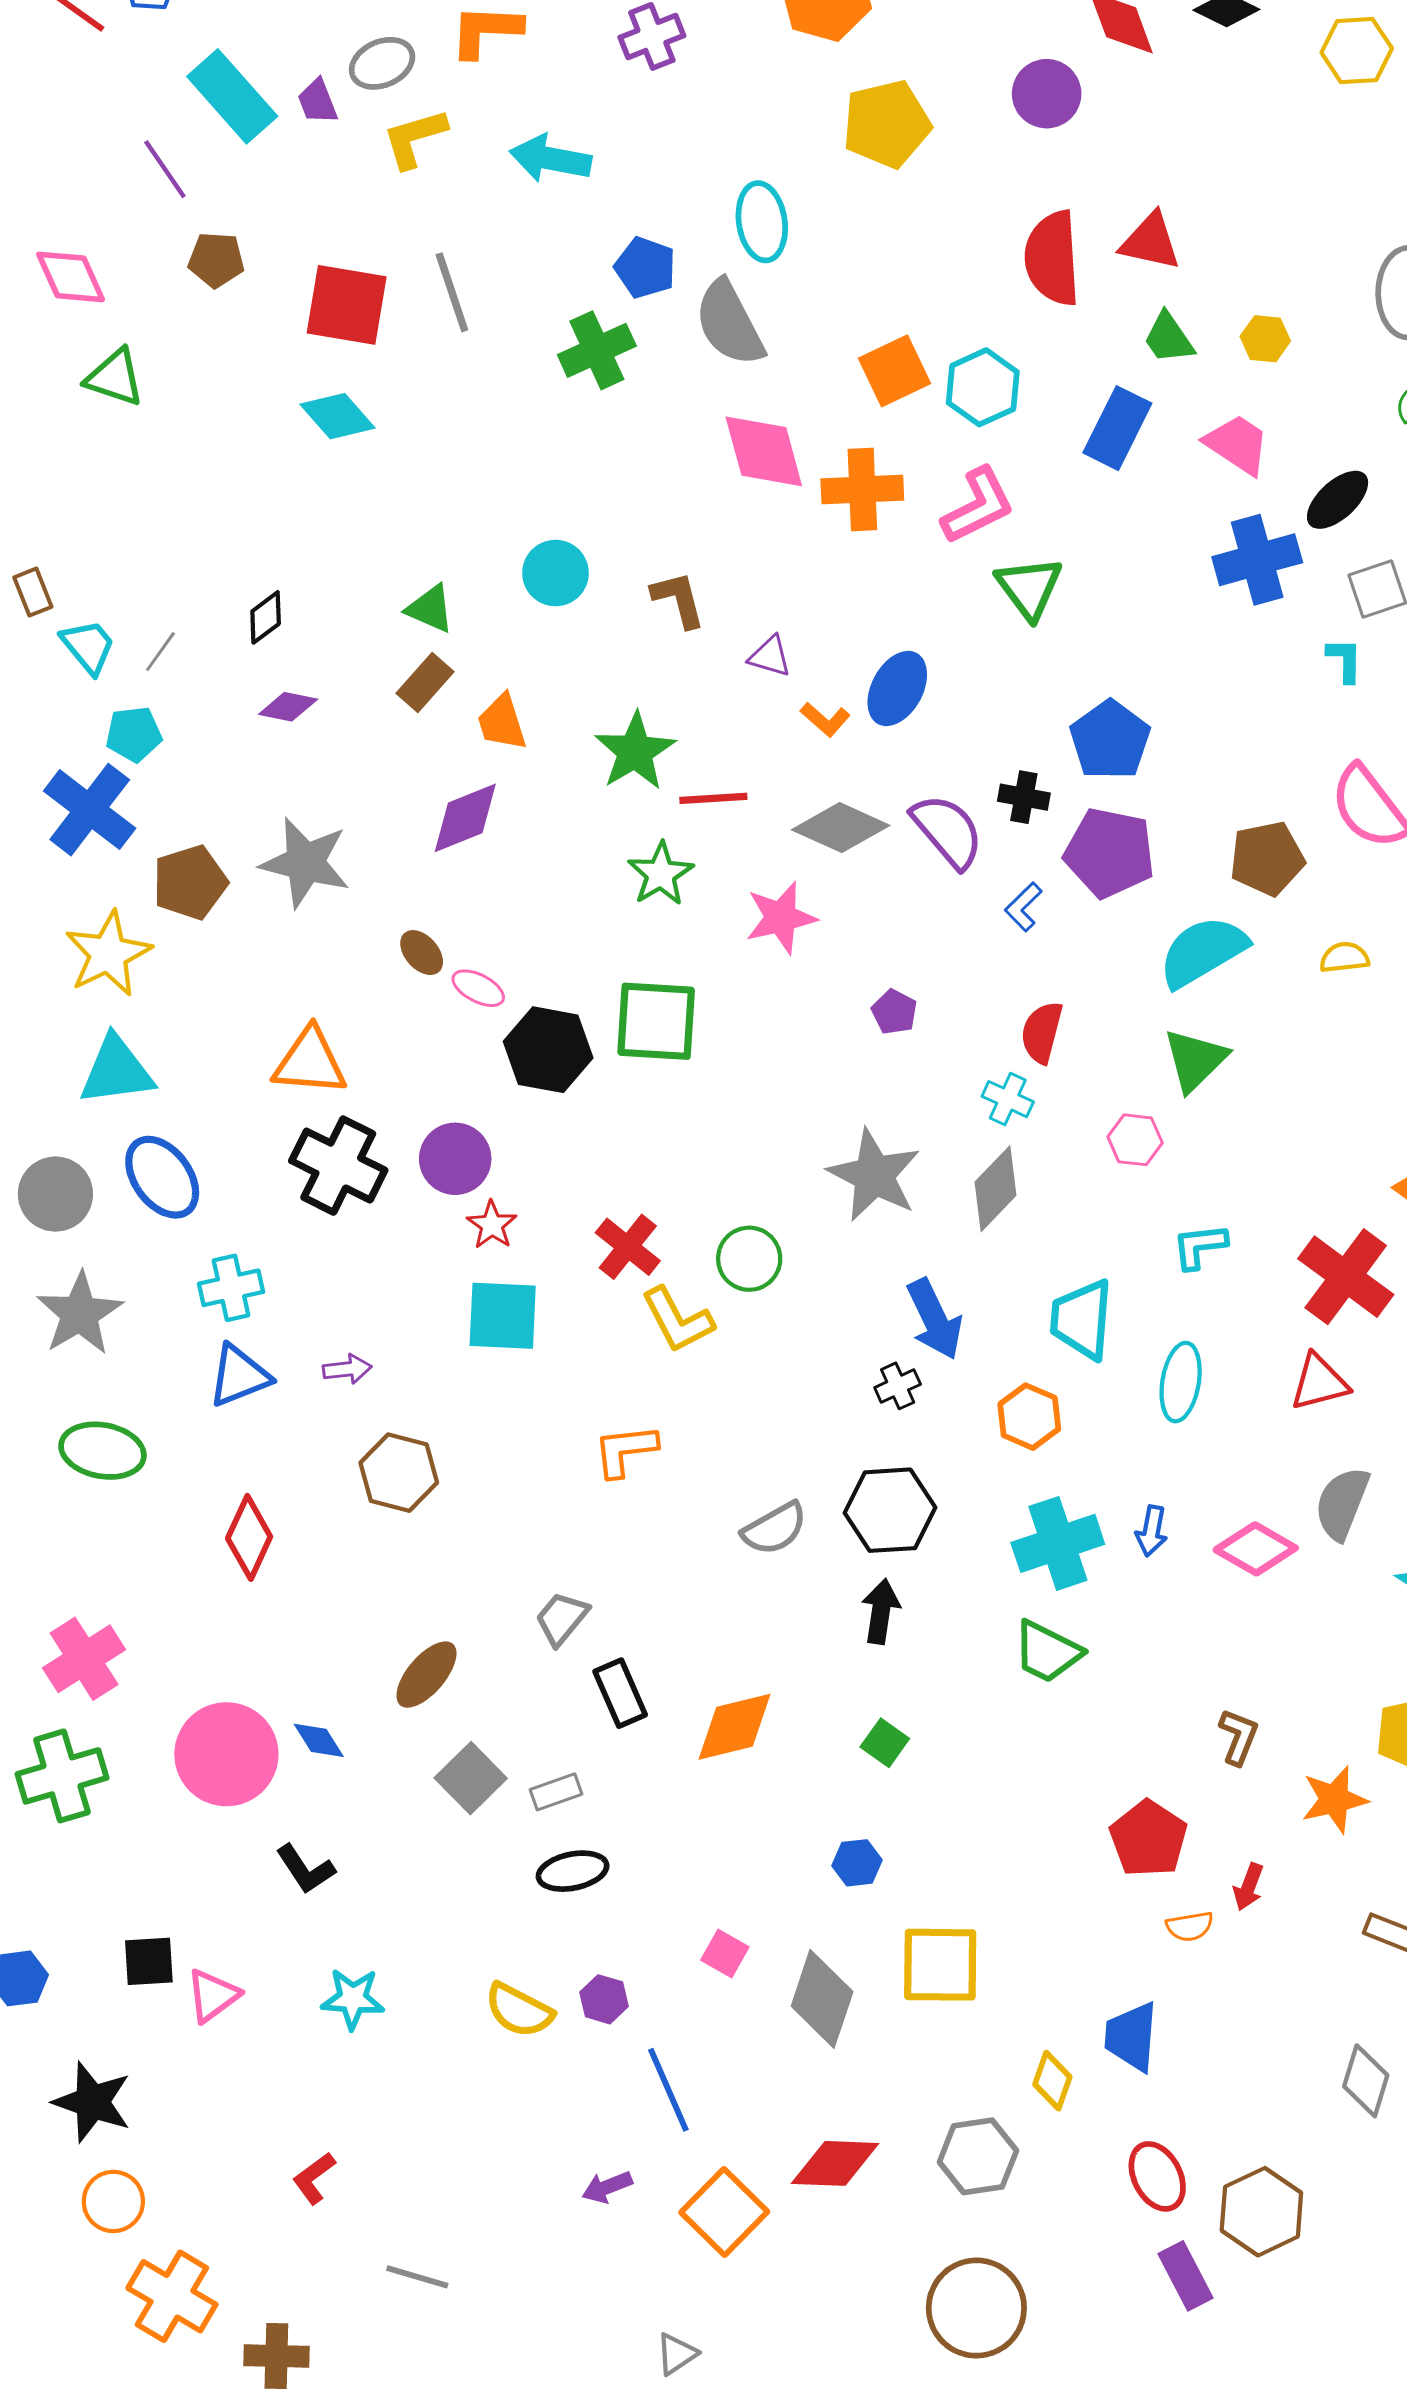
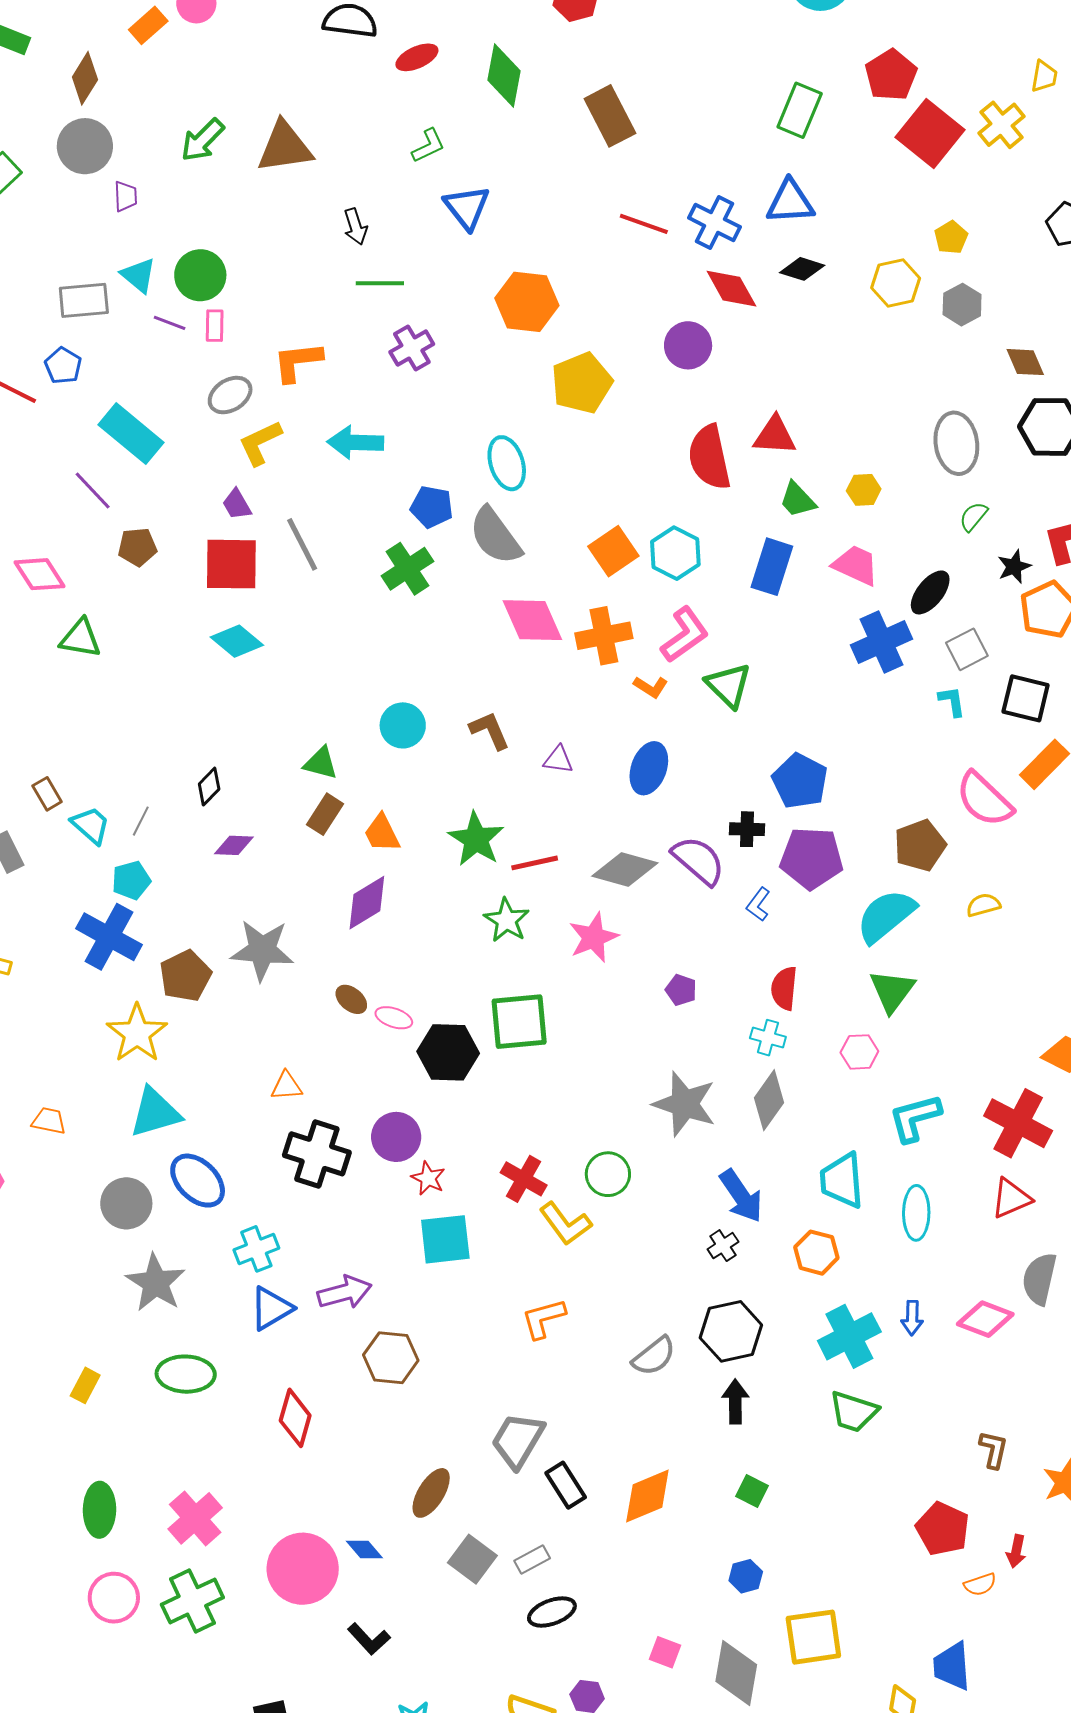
purple trapezoid: (317, 101) -> (237, 504), moved
orange L-shape: (825, 719) -> (651, 687), moved
orange triangle: (310, 1062) -> (286, 1086), size x0.6
cyan L-shape: (1200, 1246) -> (915, 1118), size x1.4
purple arrow: (347, 1369) -> (345, 1292), size x1.6
gray trapezoid: (562, 1618) -> (518, 1440), size x1.5

